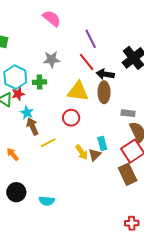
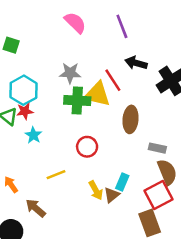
purple line: (91, 39) -> (122, 26), moved
black arrow: (105, 74) -> (136, 63), moved
green cross: (40, 82) -> (77, 101), moved, size x1.5
yellow triangle: (78, 91) -> (97, 94), moved
brown arrow: (32, 126) -> (36, 208), moved, turned -30
cyan rectangle: (102, 143) -> (122, 182), turned 32

